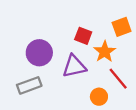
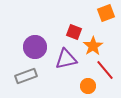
orange square: (122, 27) -> (106, 13), moved

